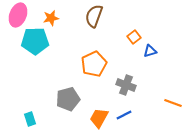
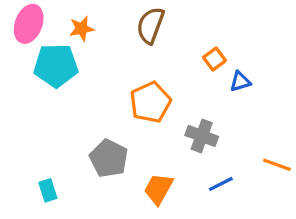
gray pentagon: (68, 99) -> (109, 158), turned -30
blue line: (124, 115) -> (221, 184), moved

